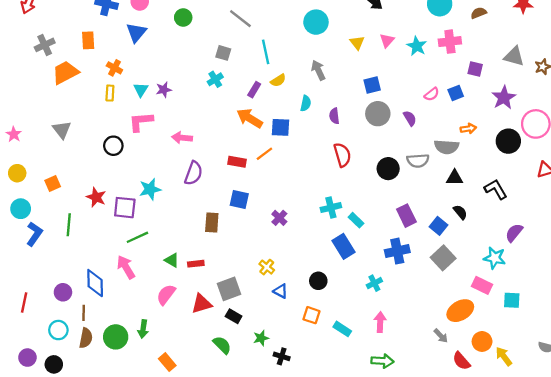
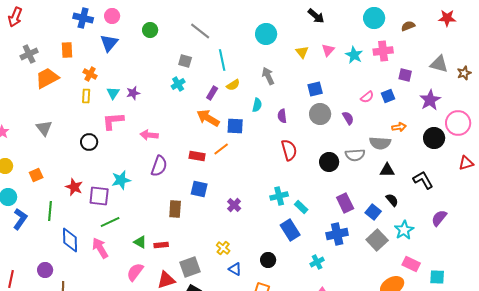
cyan star: (495, 258) -> (404, 230), moved, turned 30
blue diamond: (95, 283) -> (70, 240), moved

